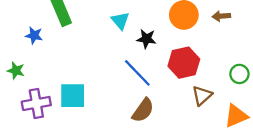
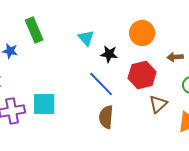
brown arrow: (221, 16) -> (175, 57), moved
brown semicircle: (143, 110) -> (106, 117), turned 150

